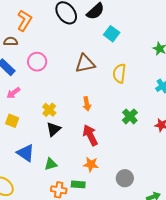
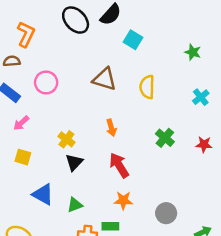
brown triangle: (85, 64) -> (104, 79), turned 35

